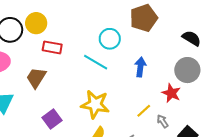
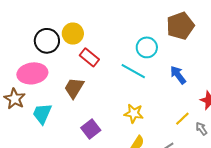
red rectangle: (52, 47) -> (89, 57), turned 30
blue arrow: (140, 67) -> (178, 75), turned -42
yellow star: (95, 104) -> (134, 113), size x0.7

